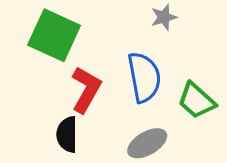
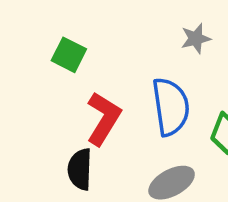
green square: (54, 35) -> (69, 55), size x0.6

